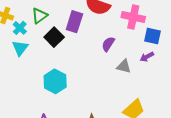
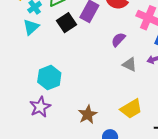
cyan hexagon: (55, 81) -> (49, 78), moved

